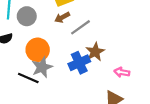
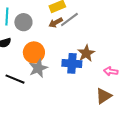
gray line: (80, 27) -> (69, 20), moved
blue cross: (79, 63) -> (72, 63), turned 30
black line: (28, 78) -> (15, 79), moved

